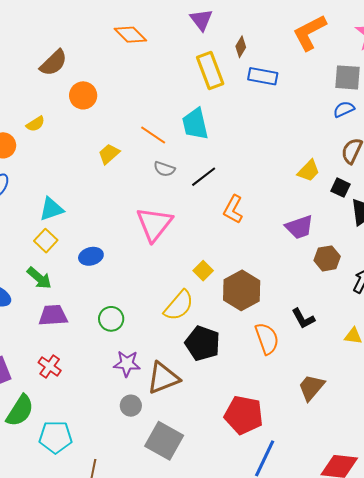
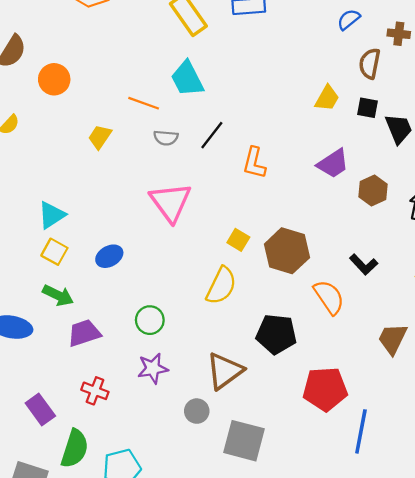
black pentagon: (203, 343) -> (276, 334), moved
purple star: (127, 364) -> (153, 368), moved

